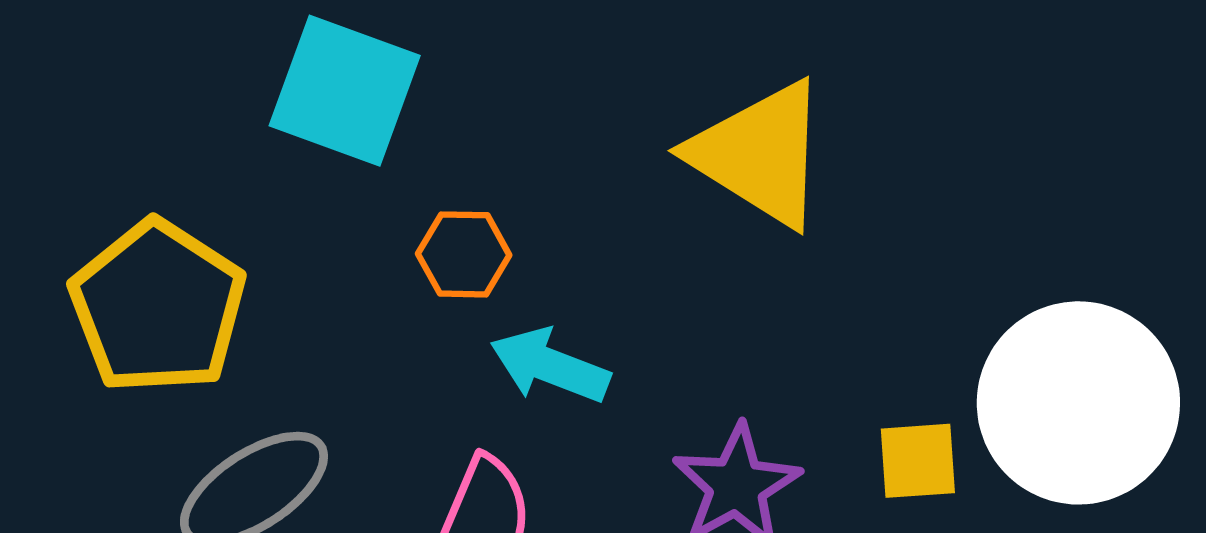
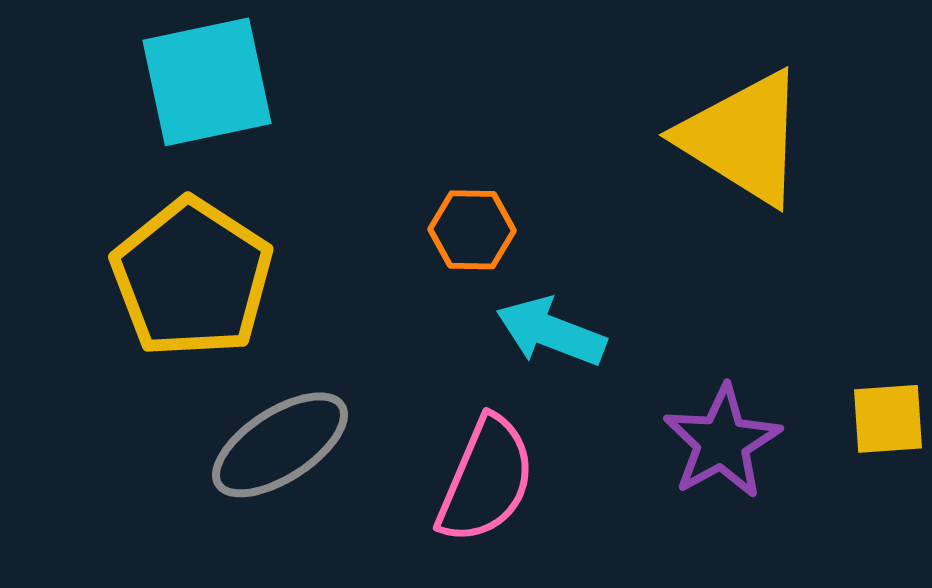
cyan square: (345, 91) -> (207, 82), moved, turned -32

